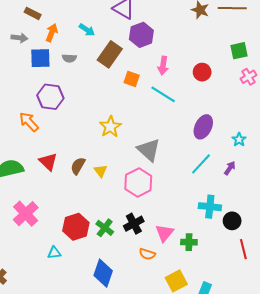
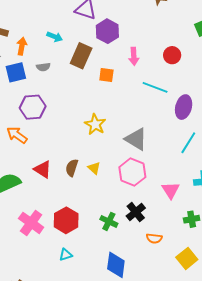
cyan line: (163, 94) -> (155, 87), moved
red hexagon: (76, 227) -> (66, 220), moved
pink triangle: (164, 233) -> (171, 190), moved

